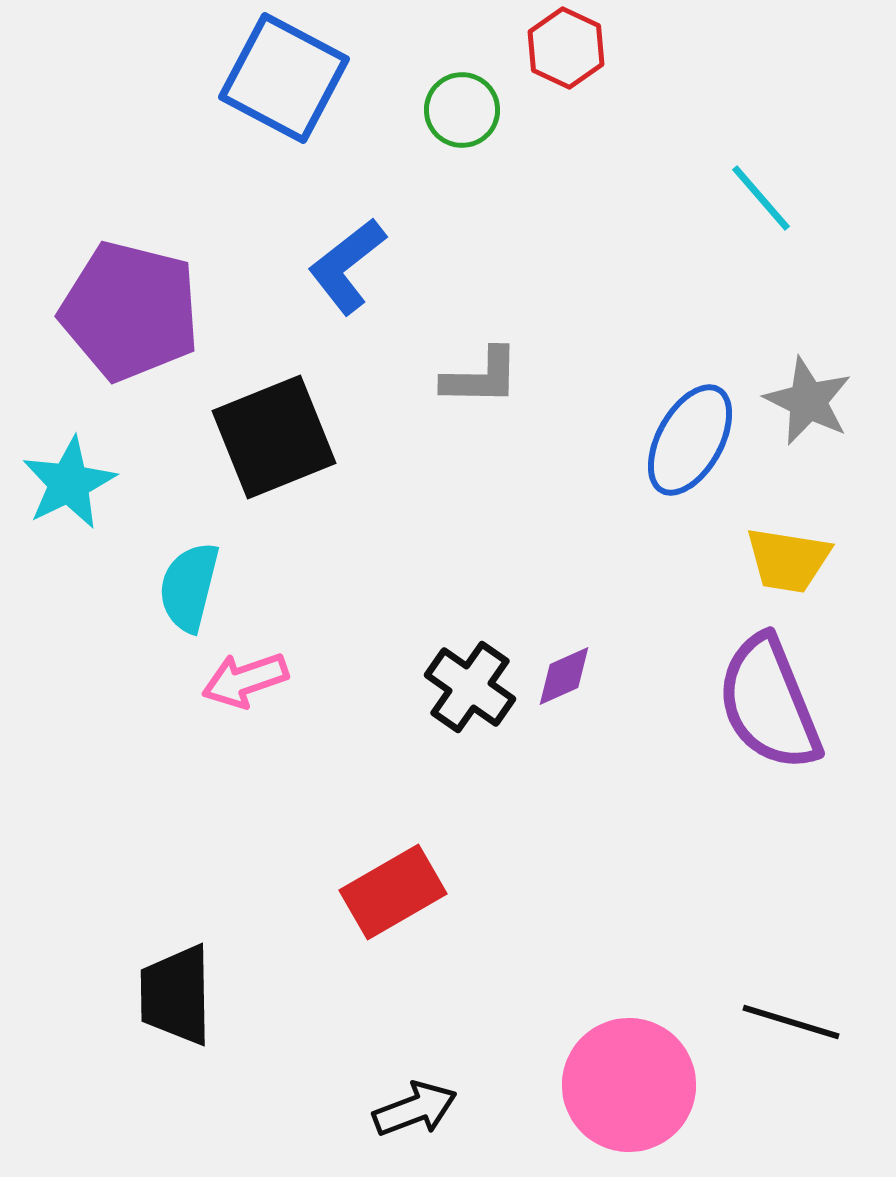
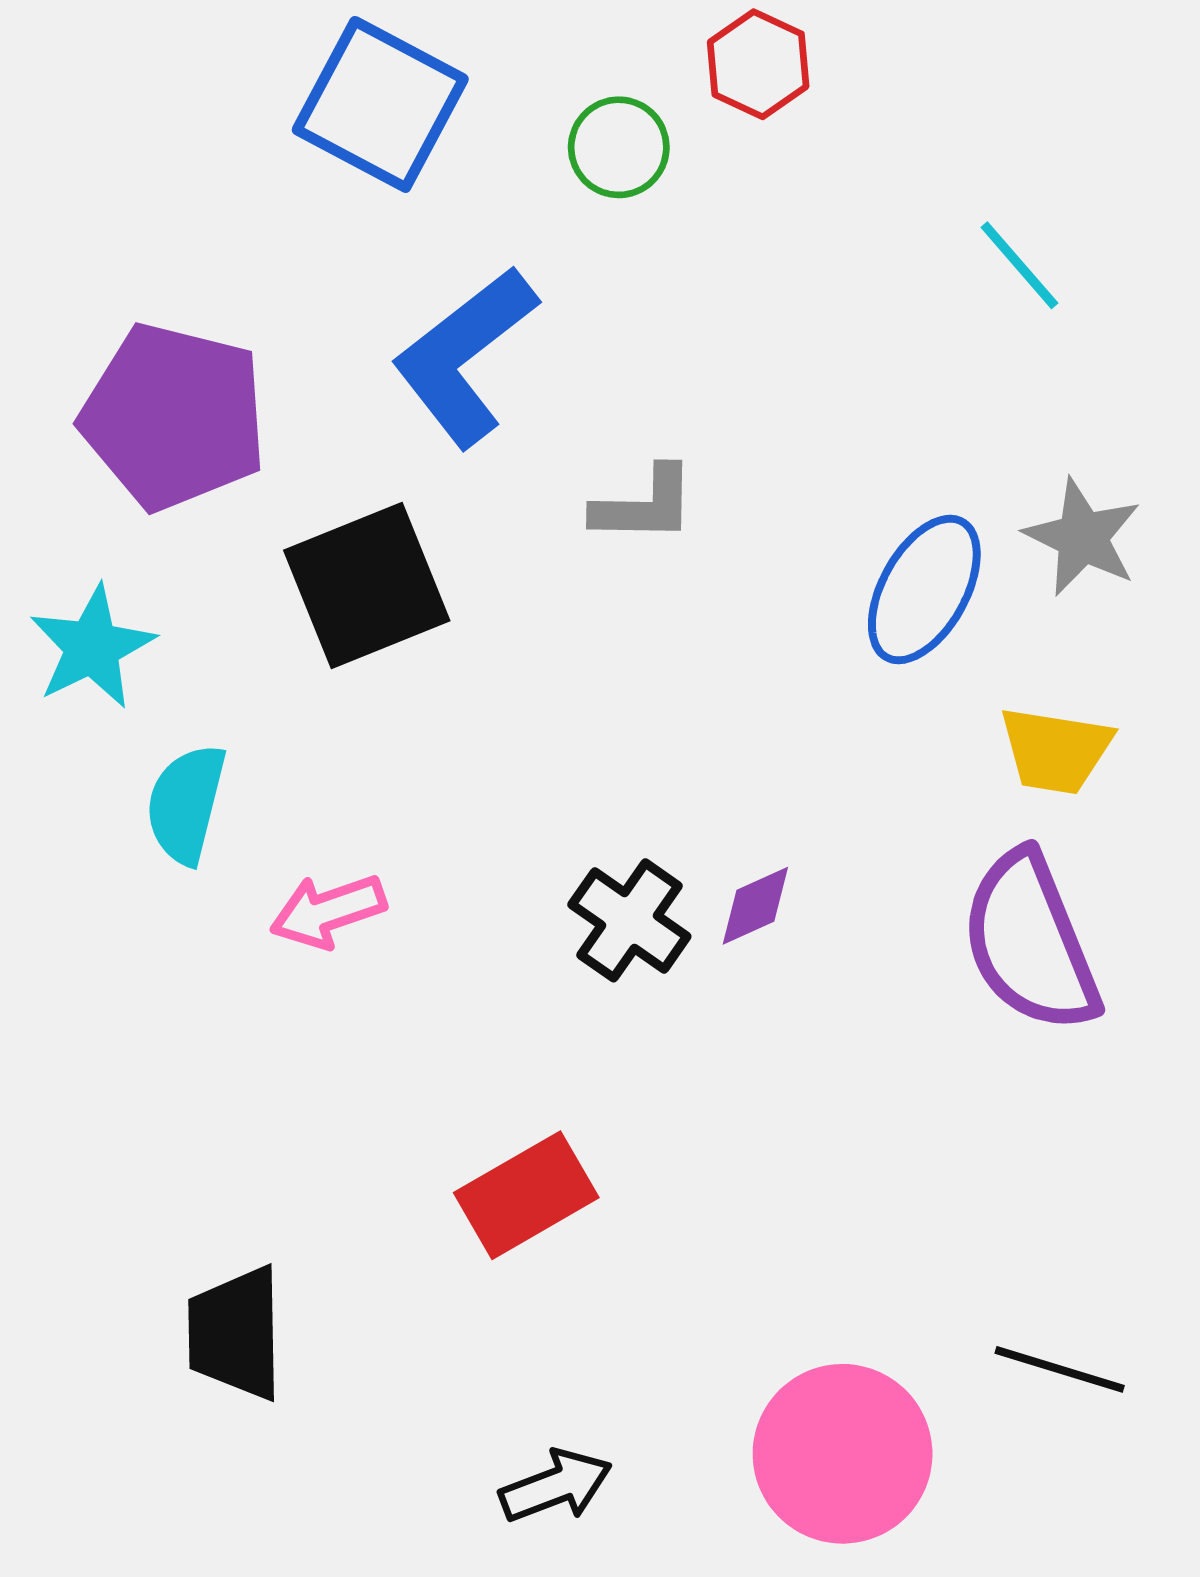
blue L-shape: (347, 266) -> (465, 356), size x1.4
cyan semicircle: (189, 587) -> (186, 804), moved

